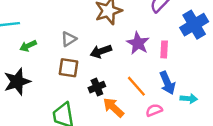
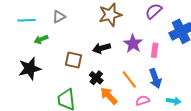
gray triangle: (69, 39) -> (59, 17), moved
black cross: (97, 87) -> (96, 78), turned -32
cyan arrow: (189, 99) -> (174, 101), moved

